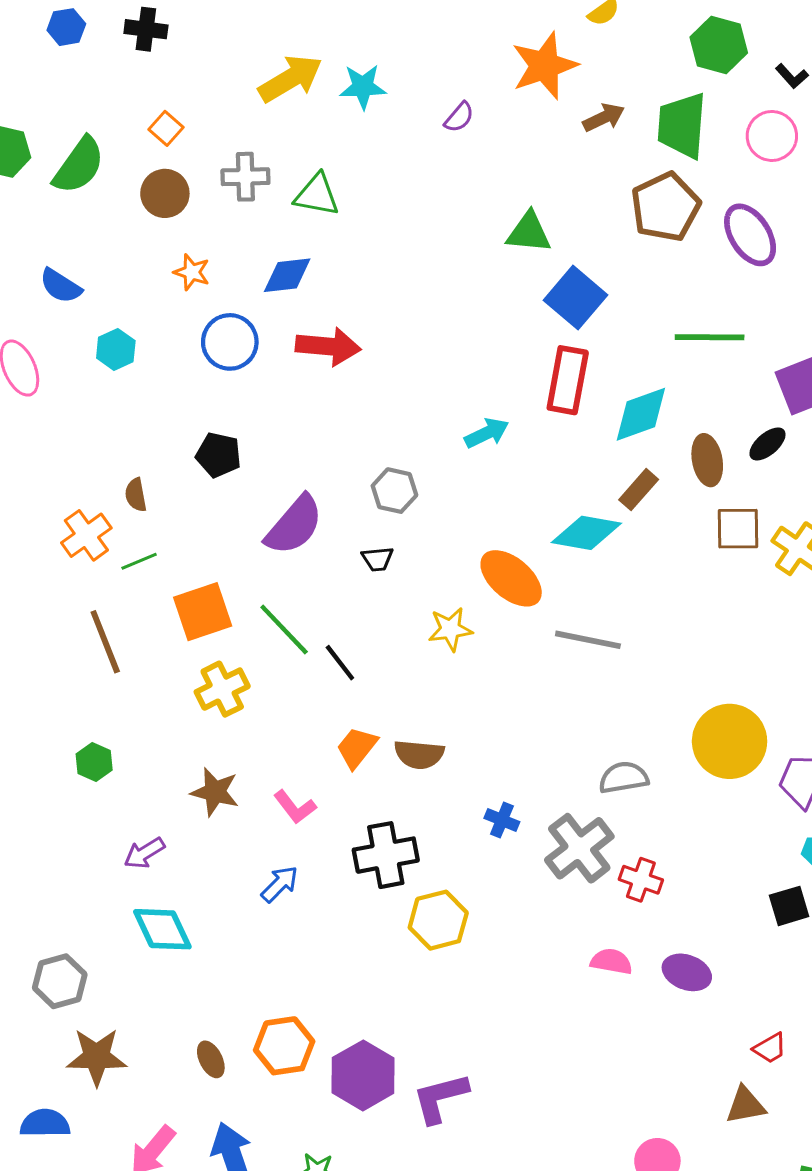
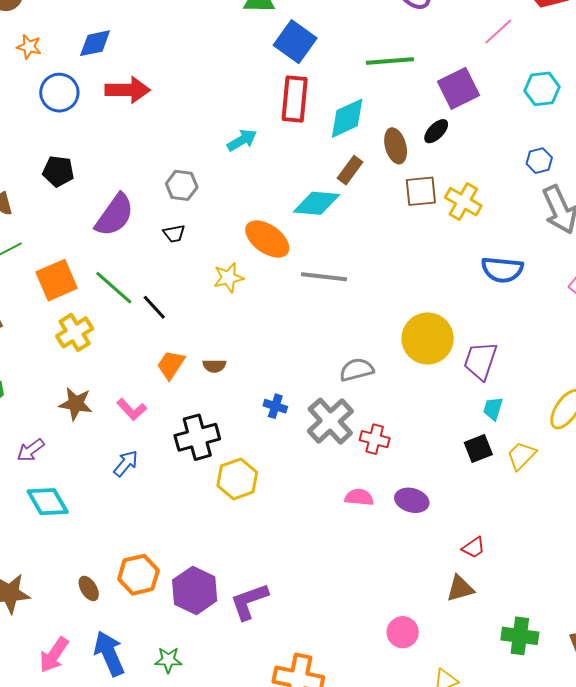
brown semicircle: (419, 754) -> (214, 366), size x0.7

